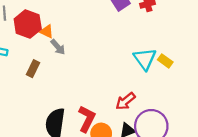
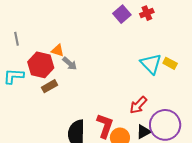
red hexagon: (28, 24) -> (41, 65), moved
brown rectangle: (33, 69) -> (50, 86), turned 42

